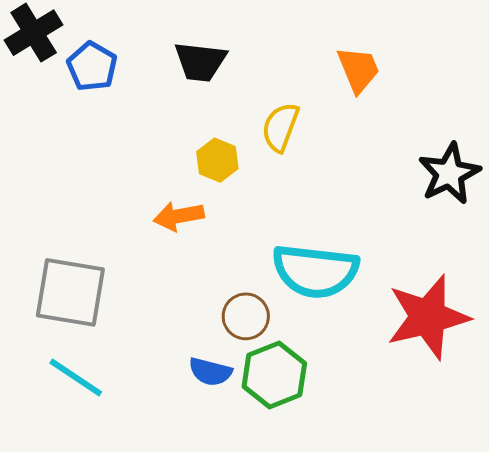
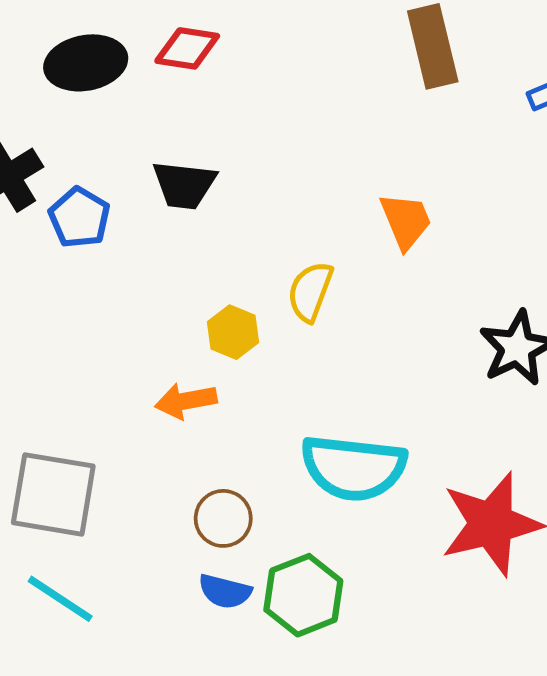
black trapezoid: (200, 62) -> (184, 185), moved
brown circle: (246, 316) -> (223, 518), moved

